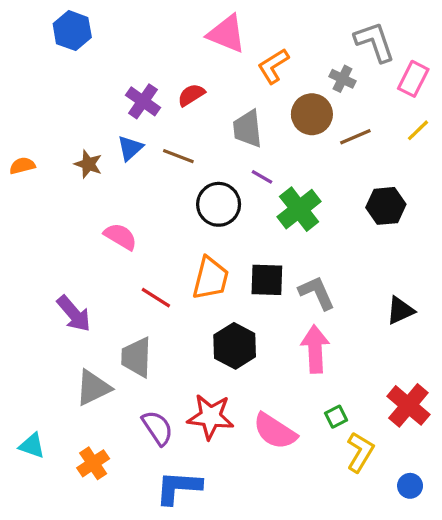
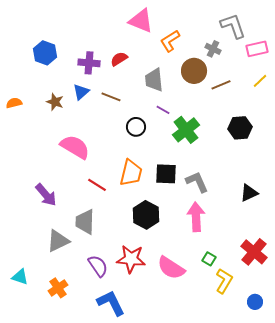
blue hexagon: (72, 31) -> (45, 53), moved
pink rectangle: (413, 79) -> (257, 49), turned 50
purple cross: (143, 101) -> (89, 63), turned -30
black circle: (219, 204) -> (136, 127), size x0.7
pink semicircle: (120, 236) -> (75, 147), size x1.4
green square: (336, 417) -> (209, 259), turned -32
blue L-shape: (178, 487) -> (111, 303), turned 60

